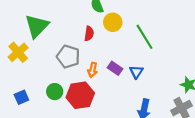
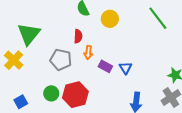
yellow circle: (113, 22) -> (110, 19), moved
green line: (144, 37) -> (158, 18), moved
orange arrow: (93, 70) -> (88, 53), moved

